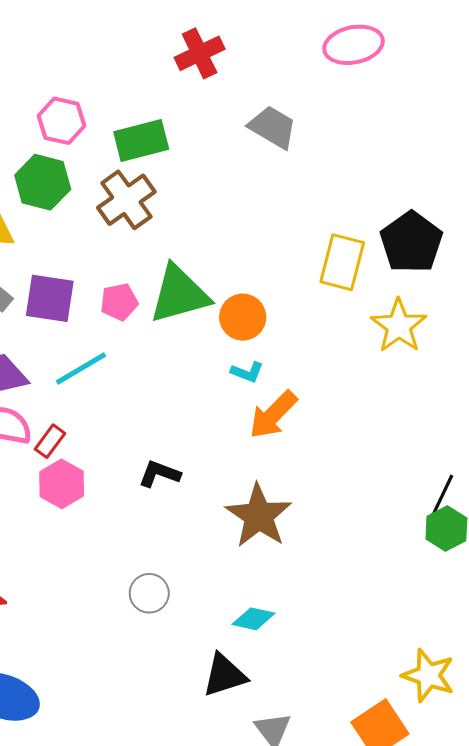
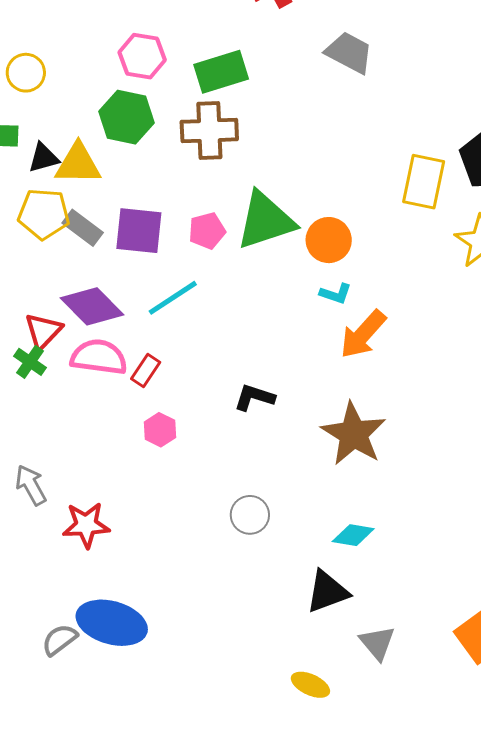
brown cross: (126, 200) -> (209, 131), turned 36
pink hexagon: (62, 484) -> (160, 430), moved, size x0.7

